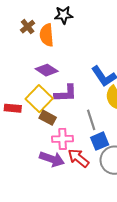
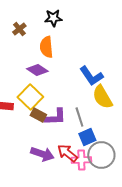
orange semicircle: (47, 35) -> (46, 47), moved
purple L-shape: (66, 93) -> (55, 117), moved
pink cross: (63, 139) -> (81, 160), moved

